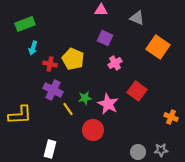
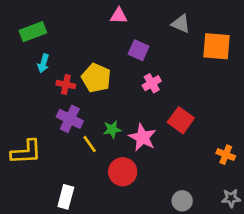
pink triangle: (101, 10) -> (119, 16), moved
orange square: (158, 47) -> (216, 46), moved, turned -30
gray star: (161, 150) -> (231, 198), moved

